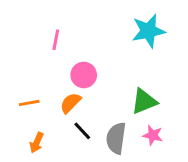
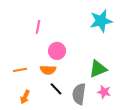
orange semicircle: (70, 103) -> (48, 70), turned -133

